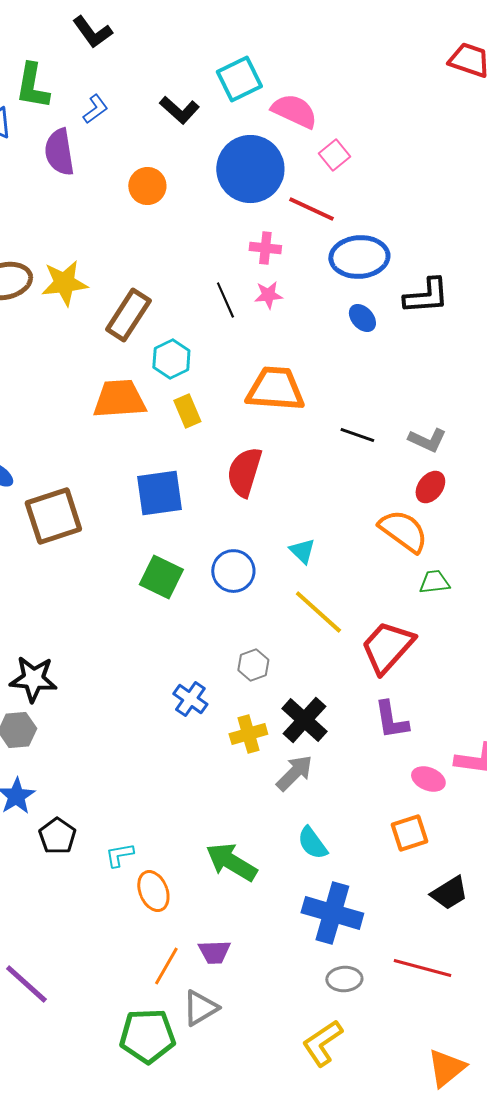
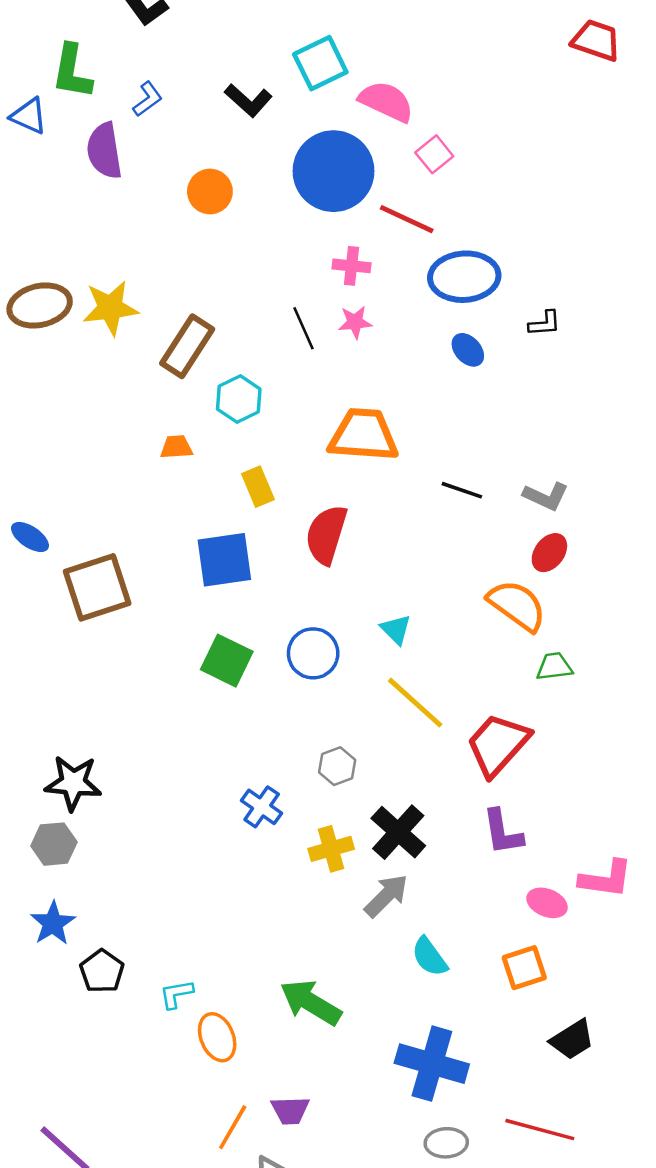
black L-shape: (426, 296) -> (545, 323), size x0.6
orange trapezoid: (119, 399) -> (176, 447), size x0.5
yellow rectangle: (187, 411) -> (258, 487), moved
cyan semicircle: (312, 843) -> (429, 957), moved

